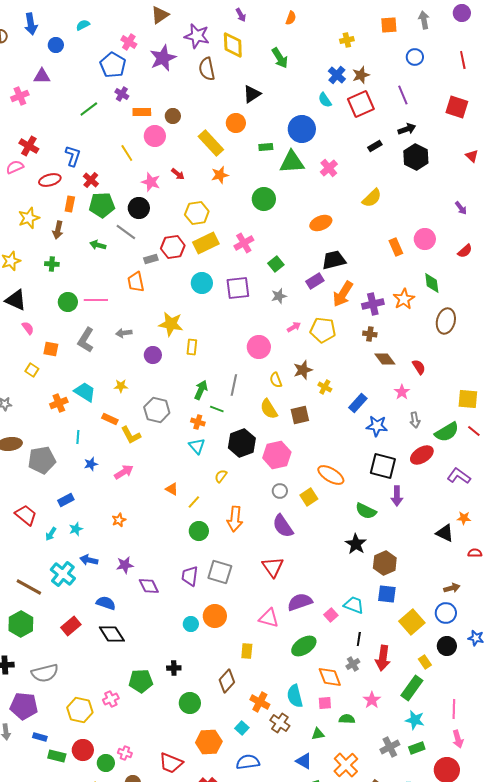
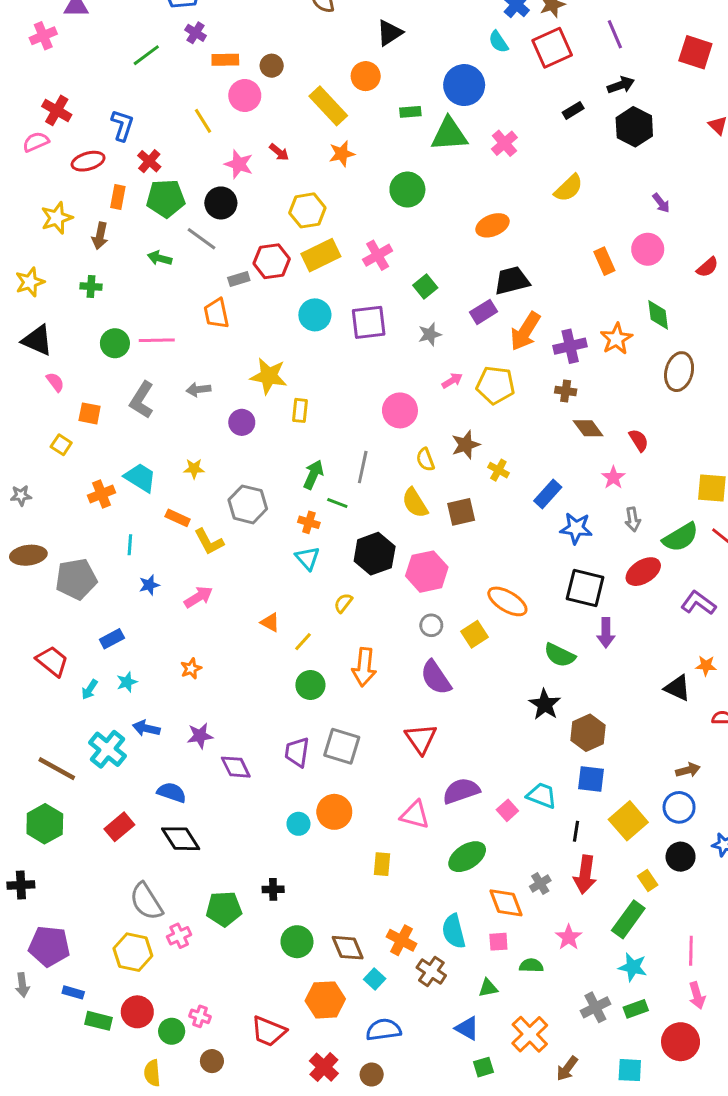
purple arrow: (461, 208) -> (661, 203), moved
black line: (359, 639) -> (576, 831), moved
gray semicircle: (45, 673) -> (146, 901), moved, turned 72
brown diamond: (227, 681) -> (348, 948), moved, turned -65

